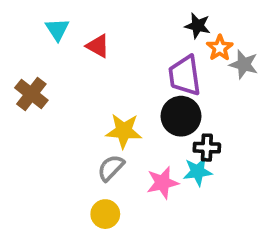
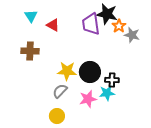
black star: (198, 26) -> (107, 14), size x1.5
purple trapezoid: (185, 76) -> (91, 24), moved
brown cross: (31, 94) -> (30, 51), moved, turned -36
black circle: (181, 116) -> (90, 72), moved

